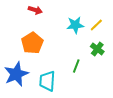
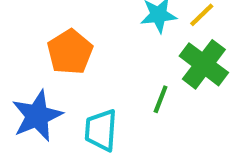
green cross: (97, 49) -> (204, 64), size x1.6

